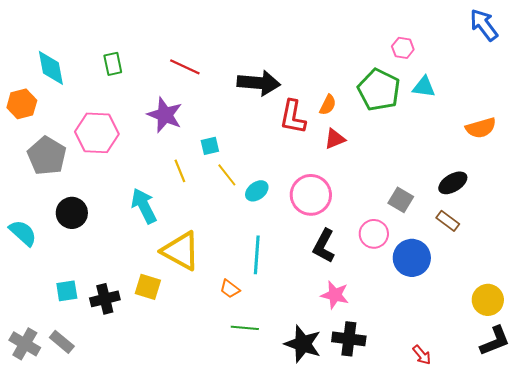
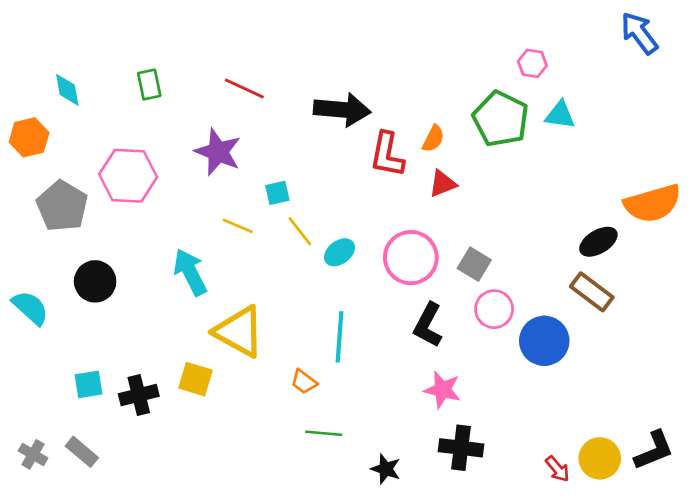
cyan diamond: (51, 68) -> (67, 90), size x0.7
orange semicircle: (481, 128) -> (653, 203), moved, size x1.4
yellow line: (180, 171) -> (238, 226), turned -45
gray square: (401, 200) -> (474, 264), moved
brown rectangle: (448, 221) -> (592, 292), size x1.4
yellow circle: (488, 300) -> (600, 458), moved
gray cross: (25, 344) -> (33, 454), size x0.7
black star: (303, 344) -> (386, 469), moved, size x0.6

